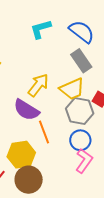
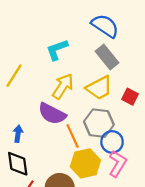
cyan L-shape: (41, 29) -> (57, 50), moved
gray hexagon: (80, 111) -> (99, 123), moved
yellow hexagon: (21, 155) -> (85, 163), moved

